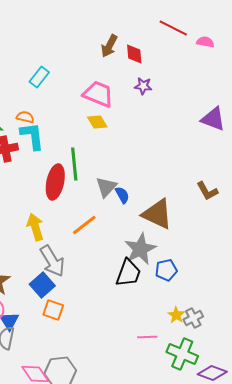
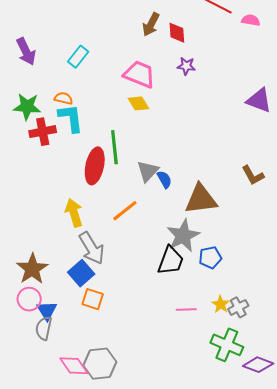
brown triangle: (157, 214) -> (201, 199), turned -32
pink line: (147, 337) -> (186, 309), moved

